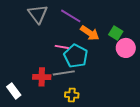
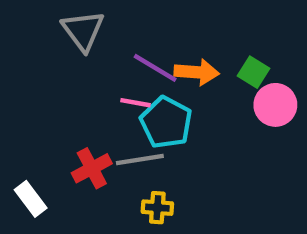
purple line: (71, 16) -> (155, 68), moved
orange arrow: (90, 33) -> (197, 72), turned -30
red cross: (42, 77) -> (92, 168), turned -30

